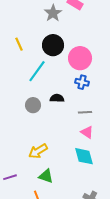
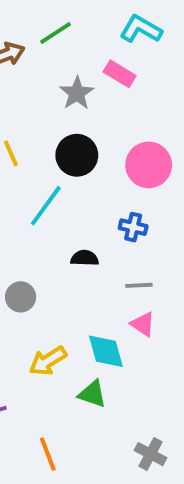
pink circle: (80, 58) -> (149, 165), moved
gray circle: (33, 105) -> (21, 297), moved
cyan diamond: (84, 156) -> (106, 351), moved
green triangle: (46, 176) -> (92, 394), moved

